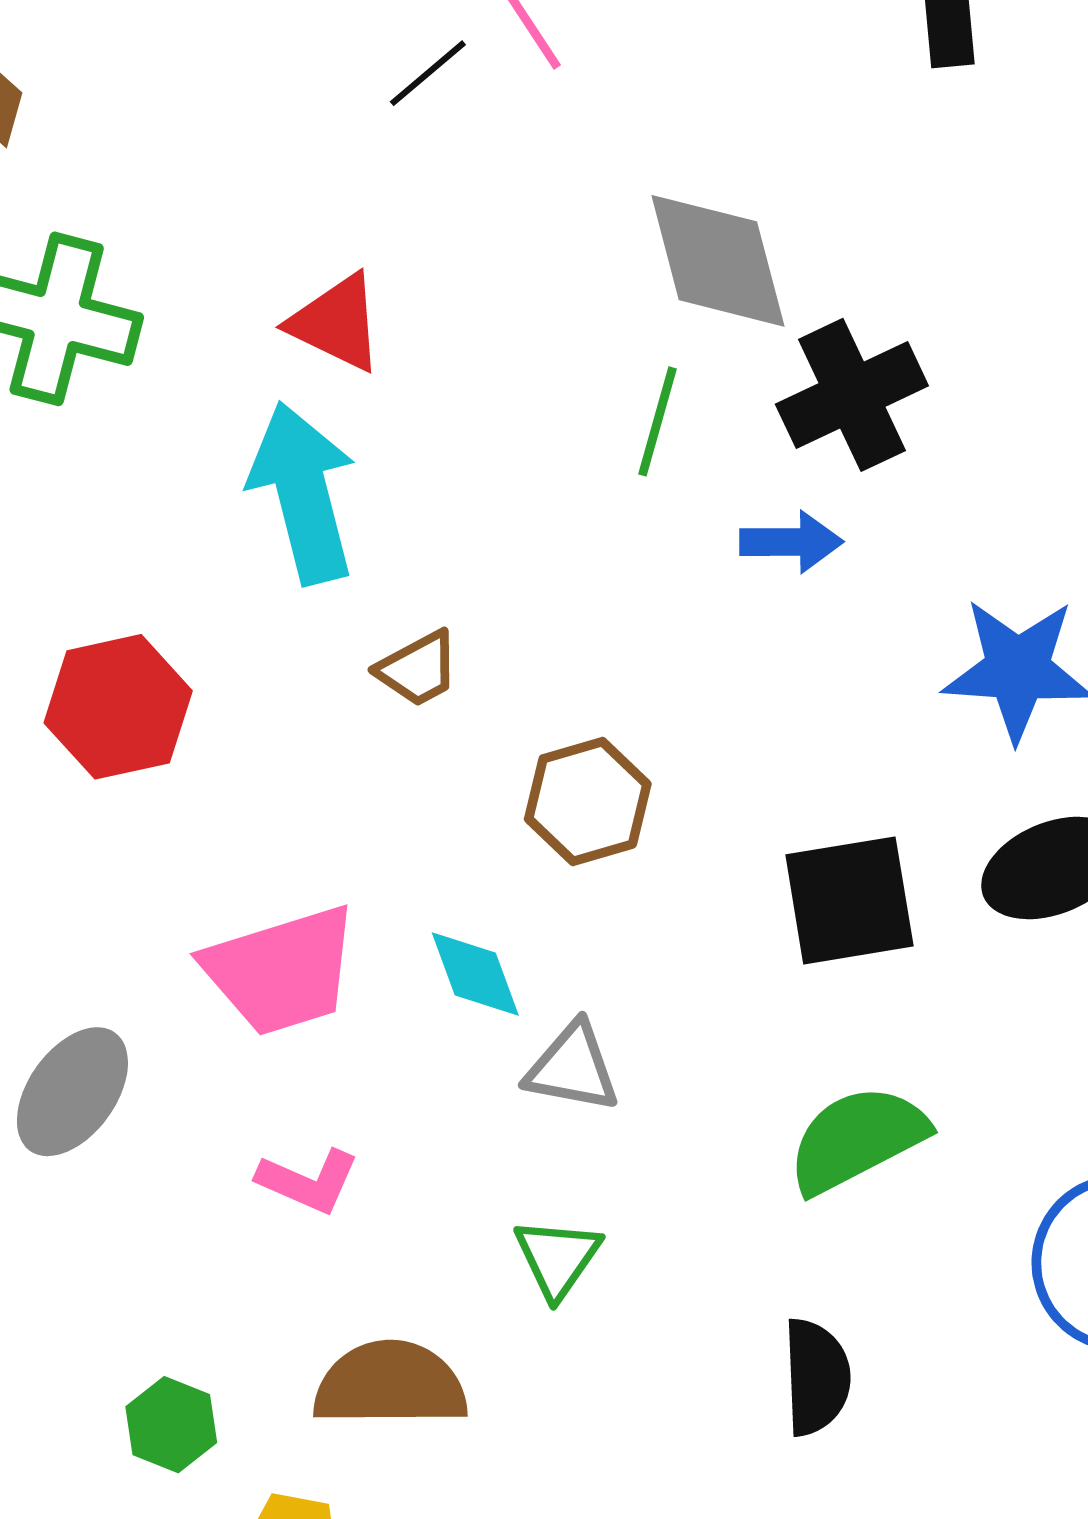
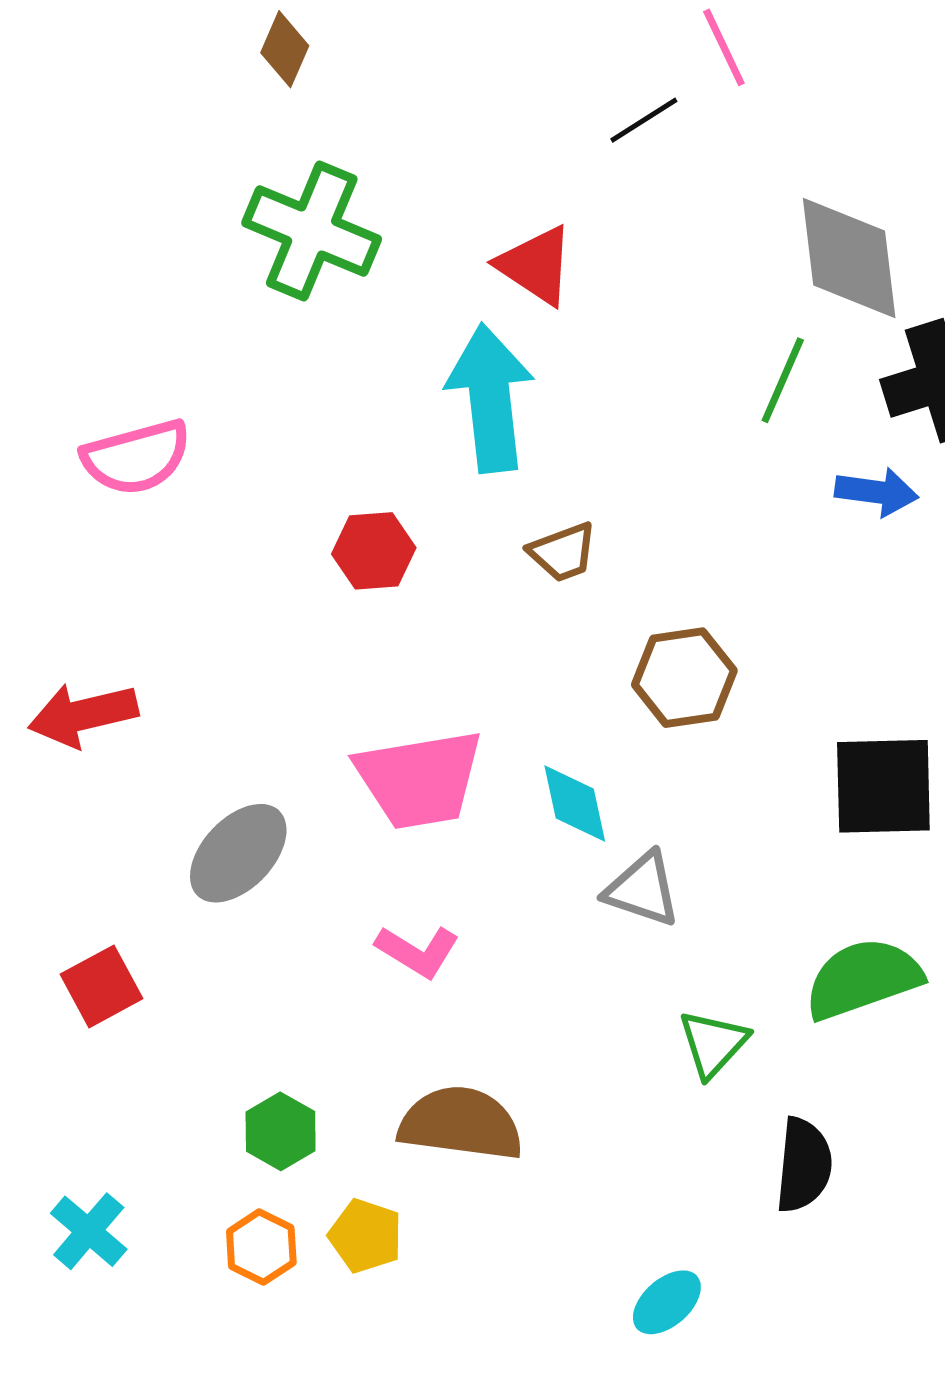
black line: (428, 73) -> (644, 120), moved
red hexagon: (118, 707) -> (374, 551), moved, size x0.7
green triangle: (557, 1258) -> (713, 1044), moved

